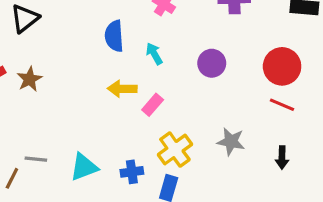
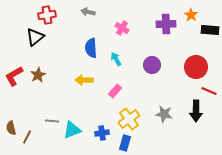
yellow arrow: (122, 89) -> (84, 80), moved
red line: (282, 105) -> (209, 91), moved
black arrow: (282, 157) -> (196, 111), moved, size x1.5
gray line: (36, 159) -> (52, 121), moved

